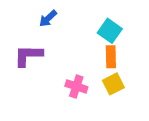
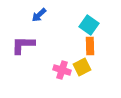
yellow square: (113, 84) -> (82, 67), moved

